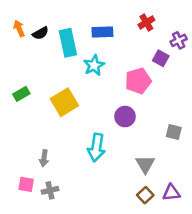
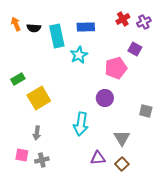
black semicircle: (40, 33) -> (34, 28), turned 32
purple cross: (179, 40) -> (144, 22), moved
yellow square: (64, 102) -> (39, 98), moved
purple triangle: (171, 193) -> (98, 158), moved

